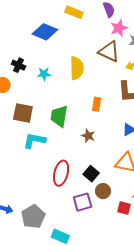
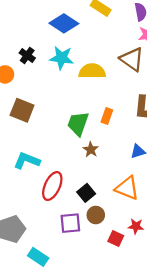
yellow semicircle: (77, 68) -> (92, 71), turned -100
cyan star: (44, 74) -> (62, 58), moved, size x1.5
green trapezoid: (59, 116) -> (78, 124), moved
cyan L-shape: (34, 140) -> (27, 161), moved

